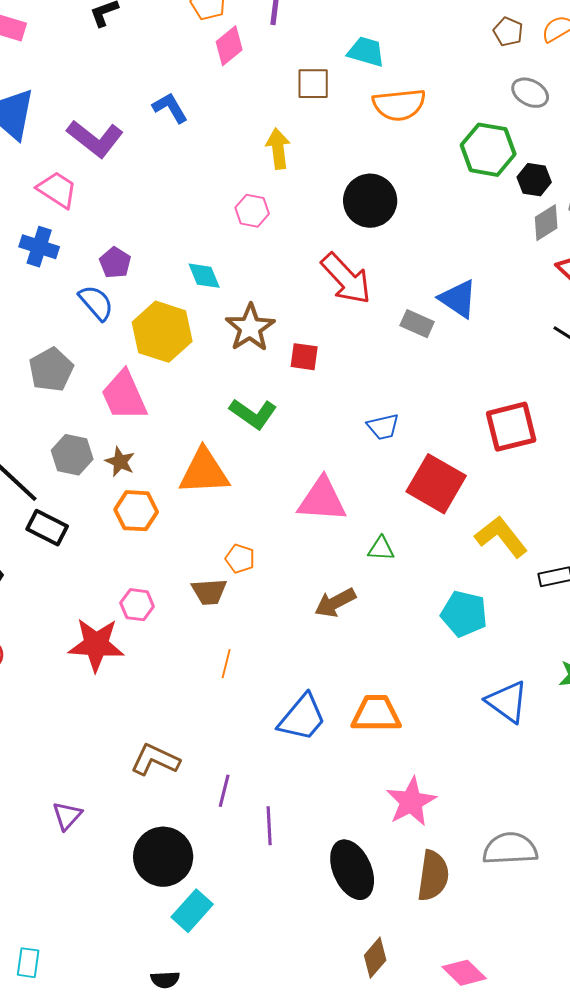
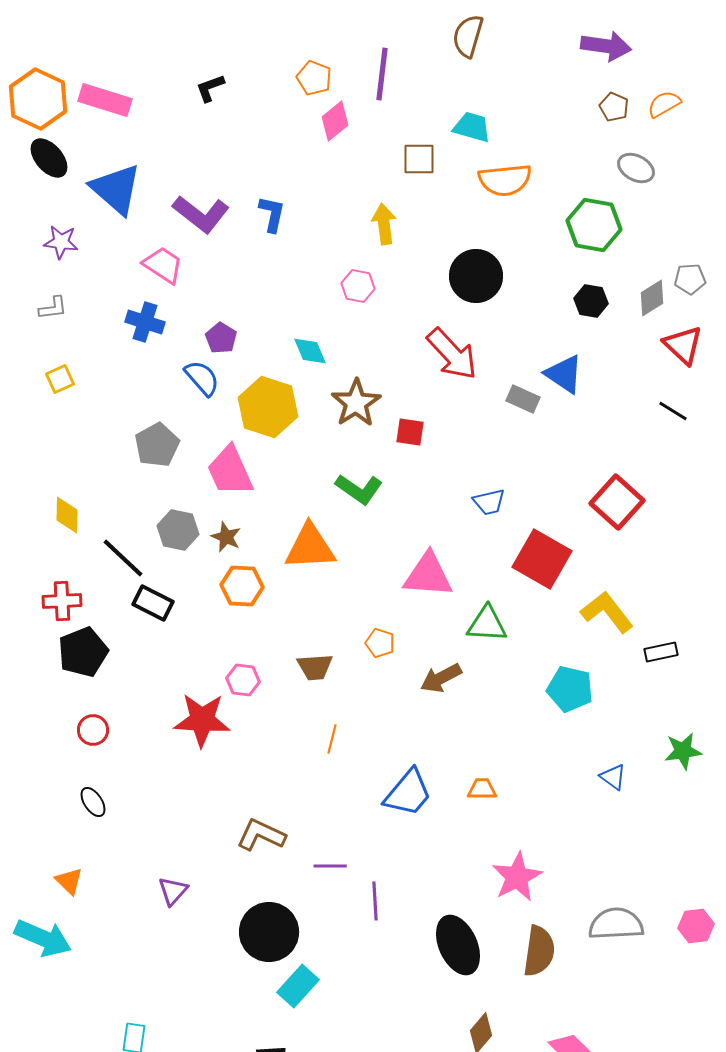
blue L-shape: (170, 108) -> (272, 214), moved, turned 42
black hexagon: (534, 180) -> (591, 301), moved
red square: (511, 427) -> (617, 502), turned -34
green triangle: (381, 549) -> (487, 624), size x1.5
orange pentagon: (240, 559) -> (380, 643), moved
blue triangle: (507, 702) -> (613, 777), size x0.6
orange trapezoid: (376, 714) -> (482, 789), size x0.6
purple line: (224, 791) -> (330, 866), turned 76

